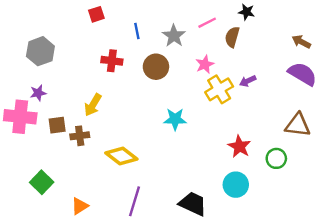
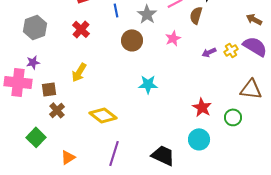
red cross: (112, 61) -> (81, 29), moved, turned 36
yellow cross: (219, 89) -> (231, 50), moved, size x0.6
brown cross: (80, 136) -> (57, 110), moved, turned -35

